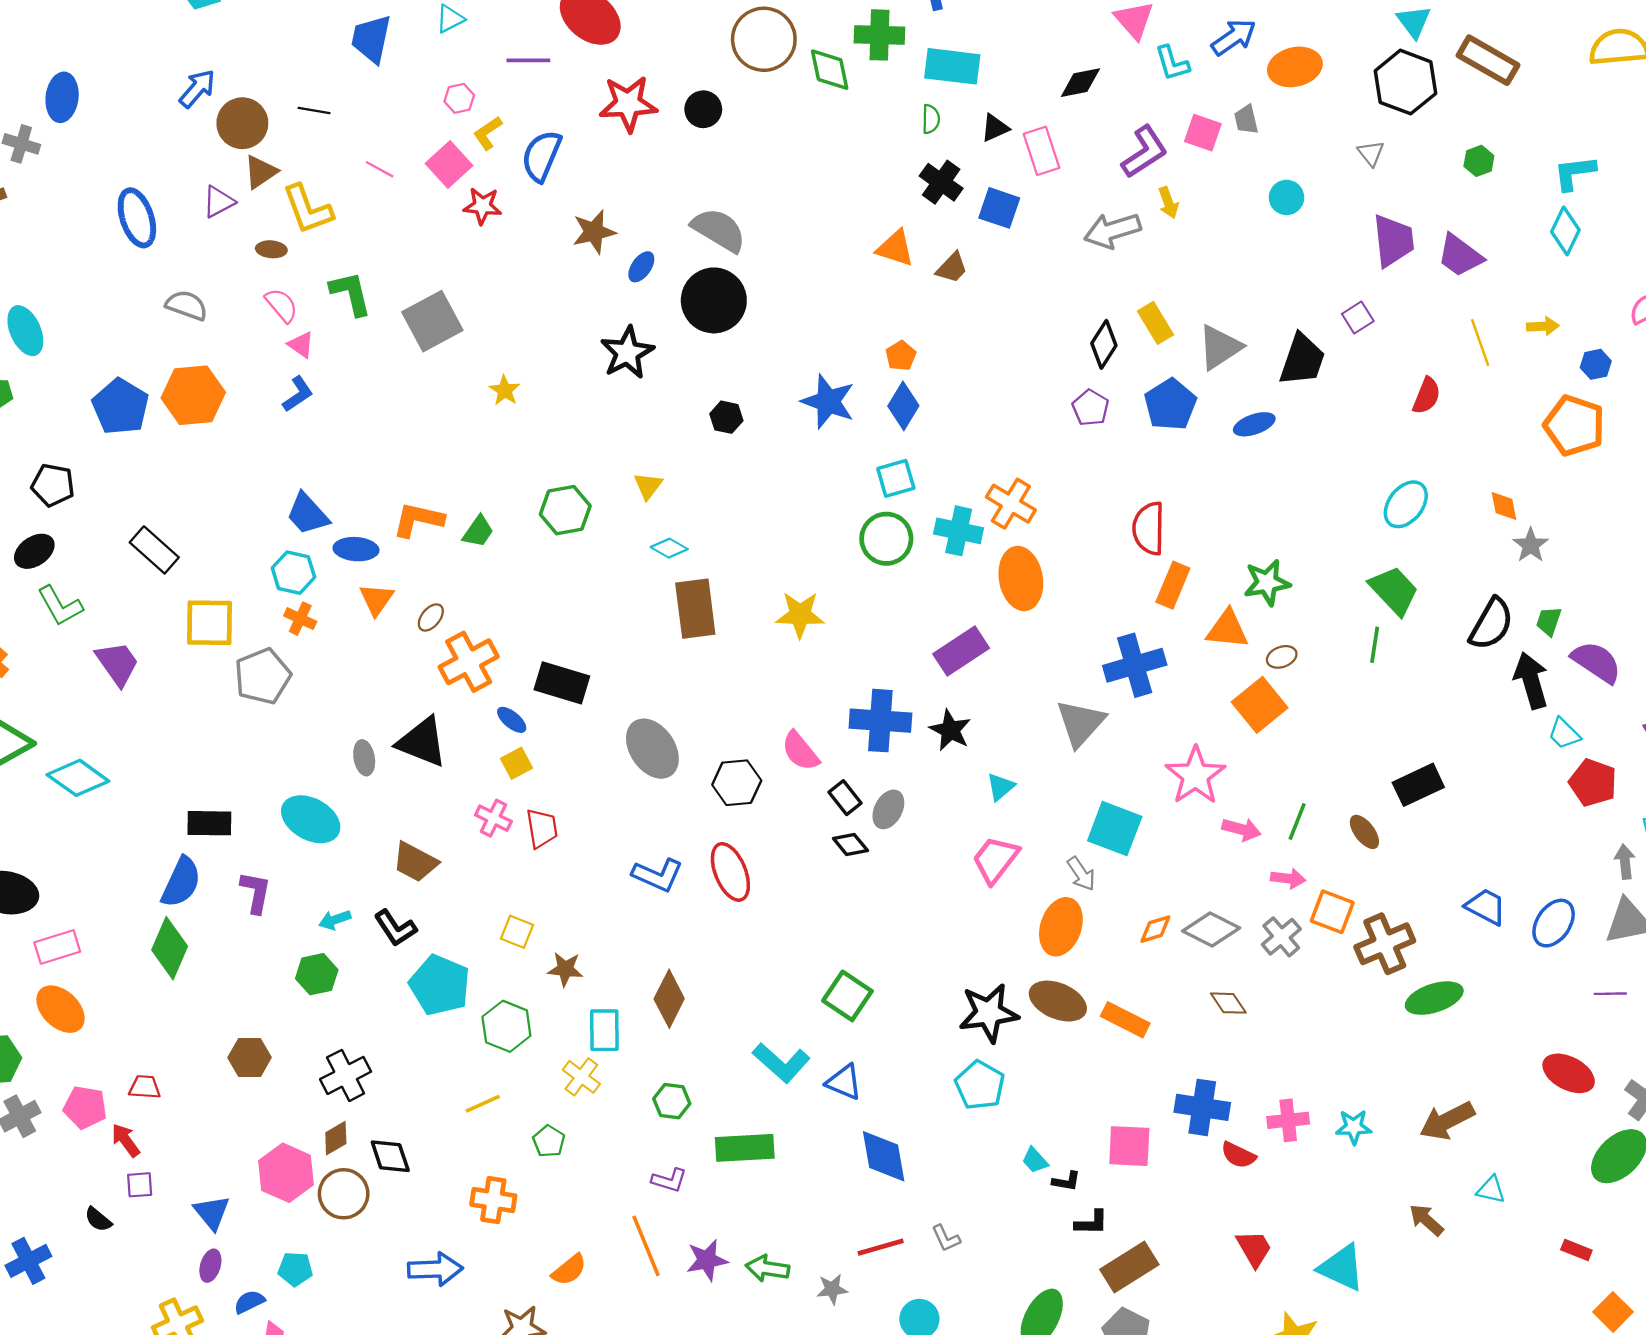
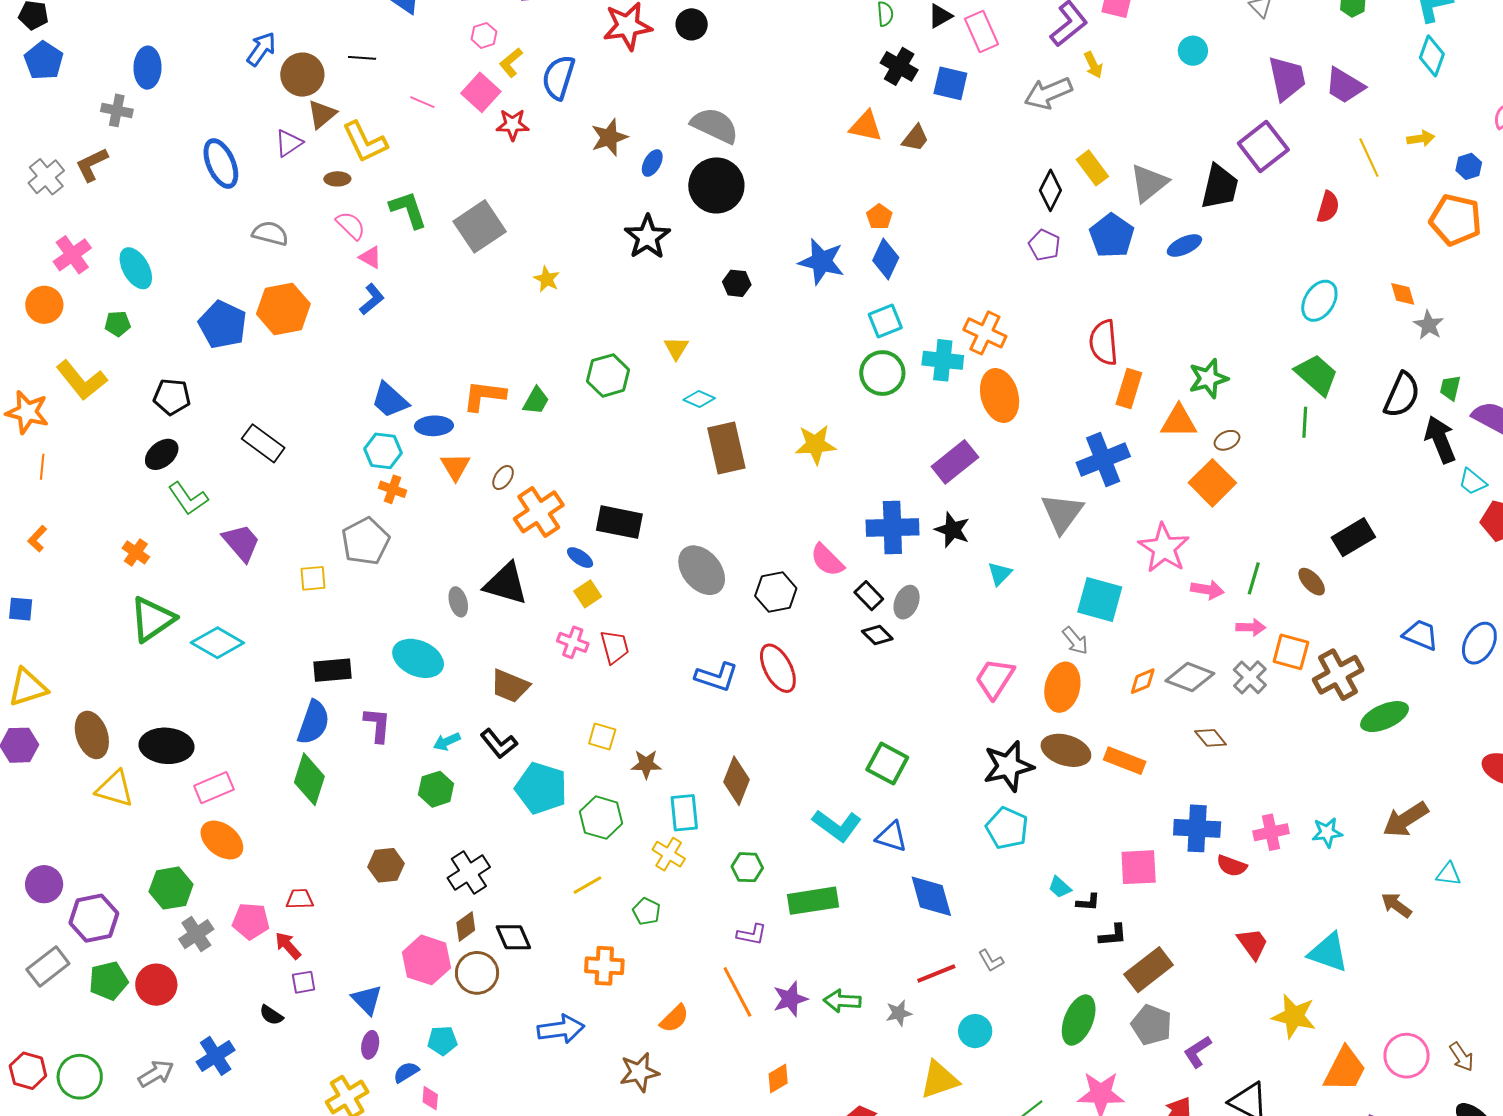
purple square: (1358, 318) -> (1263, 146), size x1.8
yellow square: (210, 623) -> (313, 578), moved, size x0.6
pink trapezoid: (995, 860) -> (995, 679), moved

